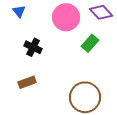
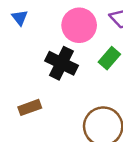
black cross: (33, 47) -> (61, 63), moved, size x1.4

